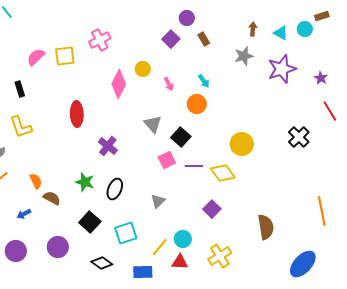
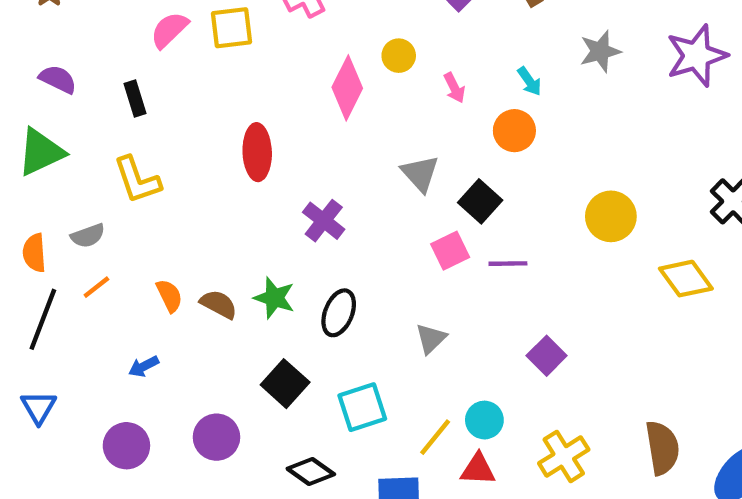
gray star: (244, 56) -> (600, 51), moved
yellow diamond: (223, 173) -> (686, 279), moved
brown semicircle: (52, 198) -> (219, 304), moved
brown semicircle: (266, 227) -> (662, 448), moved

